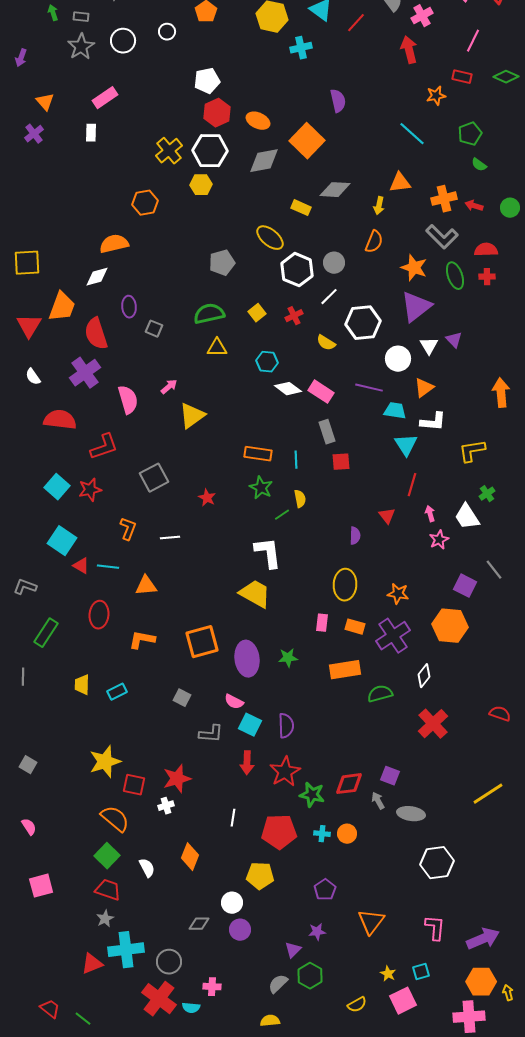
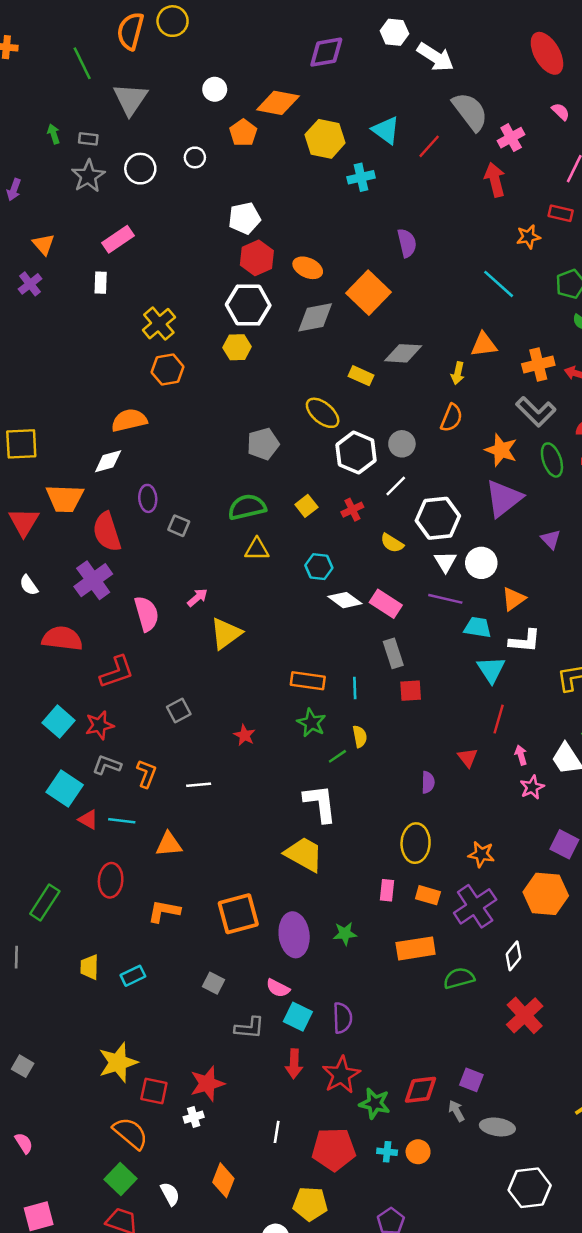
yellow cross: (169, 151) -> (159, 324), moved
orange trapezoid: (62, 307) -> (65, 498), turned 72
white triangle: (429, 346) -> (445, 562), moved
gray square: (154, 478) -> (179, 710), size x0.7
gray L-shape: (25, 587) -> (107, 765), moved

